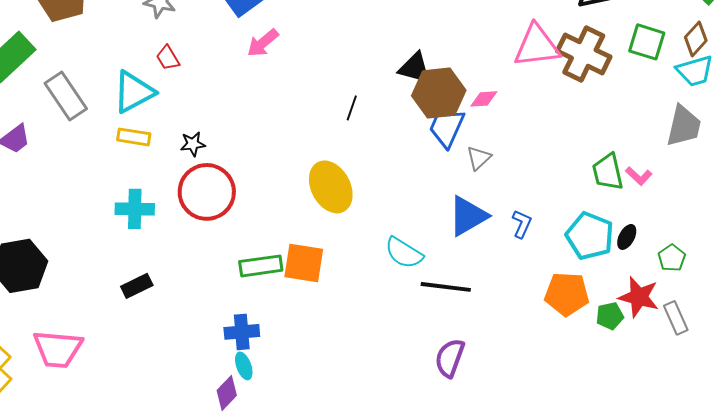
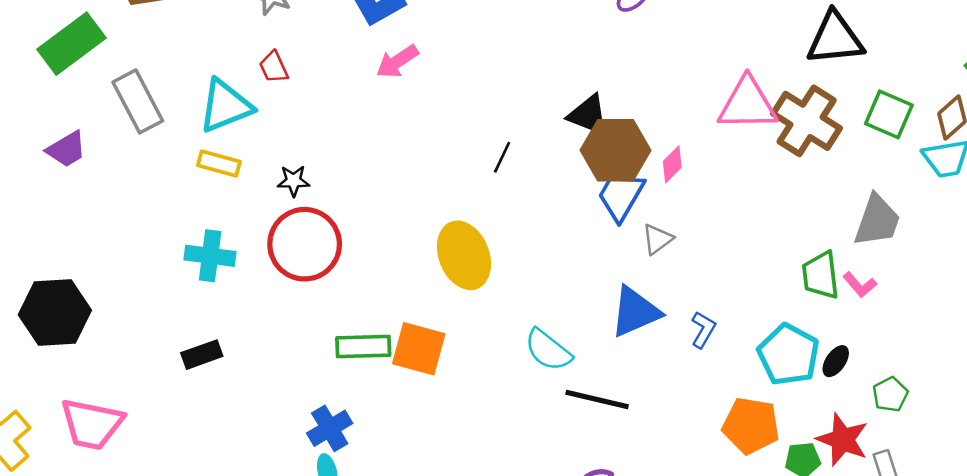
pink diamond: (484, 99) -> (672, 164), turned -48
gray trapezoid: (684, 126) -> (877, 221), moved
blue cross: (242, 332) -> (330, 428), turned -32

